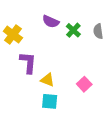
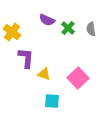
pink square: (84, 84) -> (78, 78), size x1.5
cyan square: (50, 101) -> (52, 101), moved

